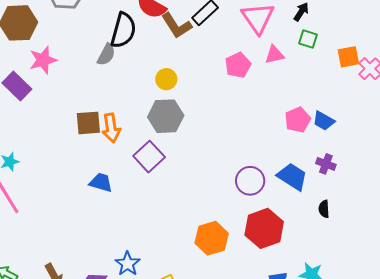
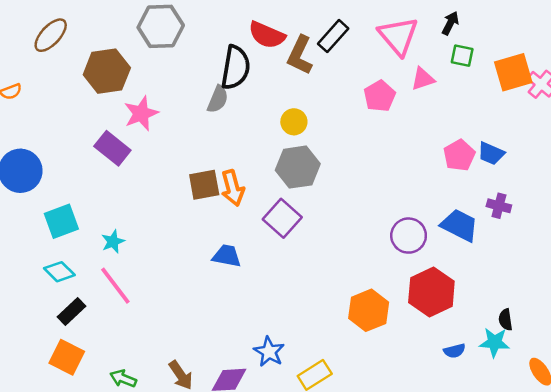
brown L-shape: (177, 26) -> (300, 55), turned 64
orange square: (348, 57) -> (513, 72), size x1.4
black semicircle: (324, 209) -> (505, 320), moved

